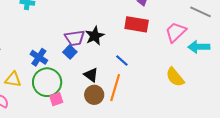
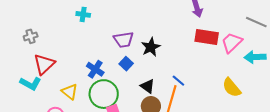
red rectangle: (137, 24) -> (207, 37), moved
purple trapezoid: (75, 38) -> (124, 40), moved
blue line: (122, 61) -> (178, 81), moved
yellow triangle: (13, 79) -> (70, 92), turned 30

